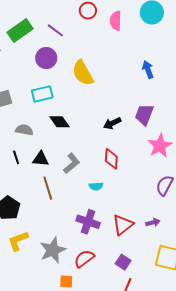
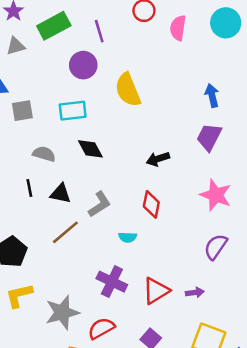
purple line: (55, 30) -> (99, 31), turned 30
purple trapezoid: (144, 115) -> (209, 137), moved
pink star: (160, 146) -> (216, 195), turned -30
brown line: (48, 188) -> (65, 232), turned 60

